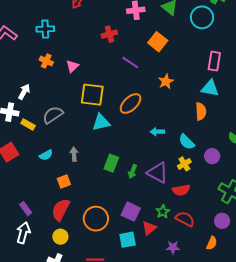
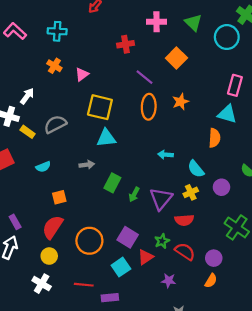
orange ellipse: (131, 104) -> (149, 107), moved, turned -50
gray arrow: (74, 154) -> (87, 165), moved, turned 80
purple triangle: (158, 173) -> (161, 199), turned 35
purple circle: (222, 221) -> (214, 258), moved
cyan square: (128, 240) -> (121, 267), turned -30

